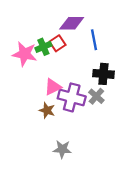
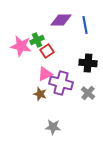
blue line: (94, 40) -> (85, 25), moved
red square: (58, 43) -> (47, 51), moved
gray cross: (96, 96) -> (88, 93), moved

